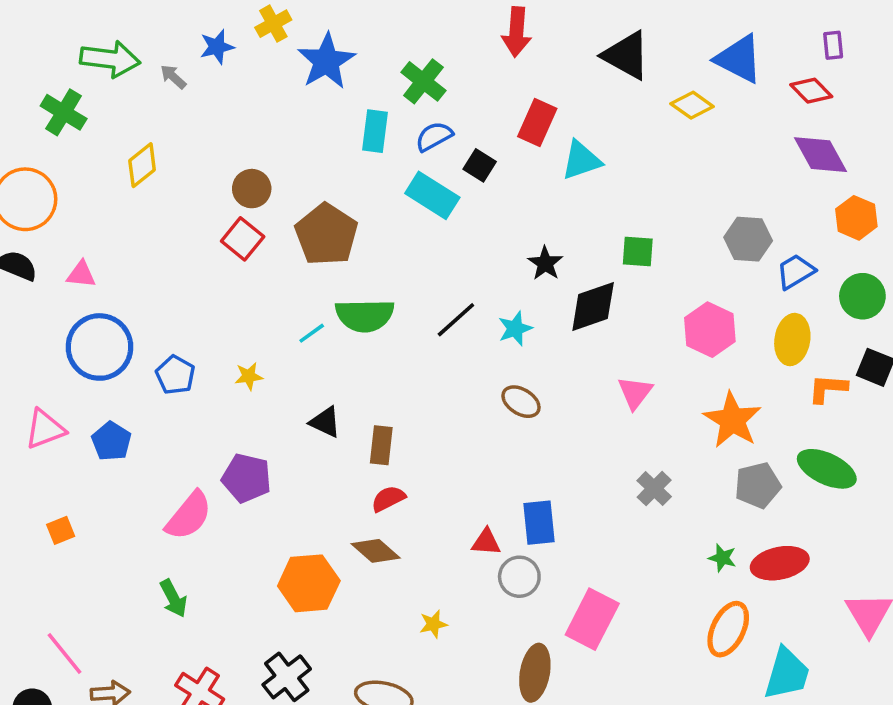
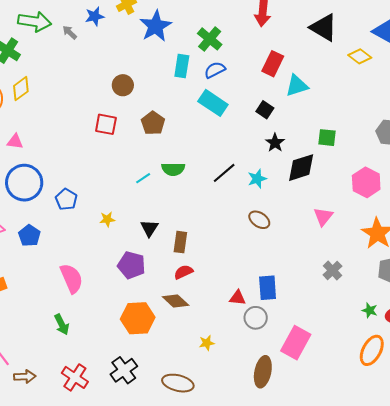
yellow diamond: (142, 165) -> (21, 89), moved
black square: (480, 165) -> (265, 110), moved
brown circle: (252, 189) -> (123, 85), moved
brown pentagon: (326, 234) -> (153, 123), size x0.7
red square: (243, 239) -> (106, 124), turned -30
green semicircle: (365, 315) -> (173, 169), size x0.7
yellow star: (249, 376) -> (107, 219), moved
black triangle: (325, 422) -> (149, 228), turned 36
purple pentagon: (247, 478) -> (131, 265), moved
pink semicircle: (189, 516) -> (72, 278), turned -64

